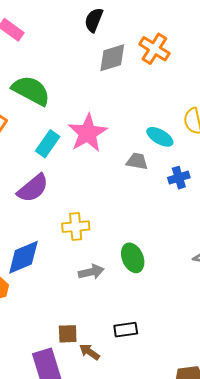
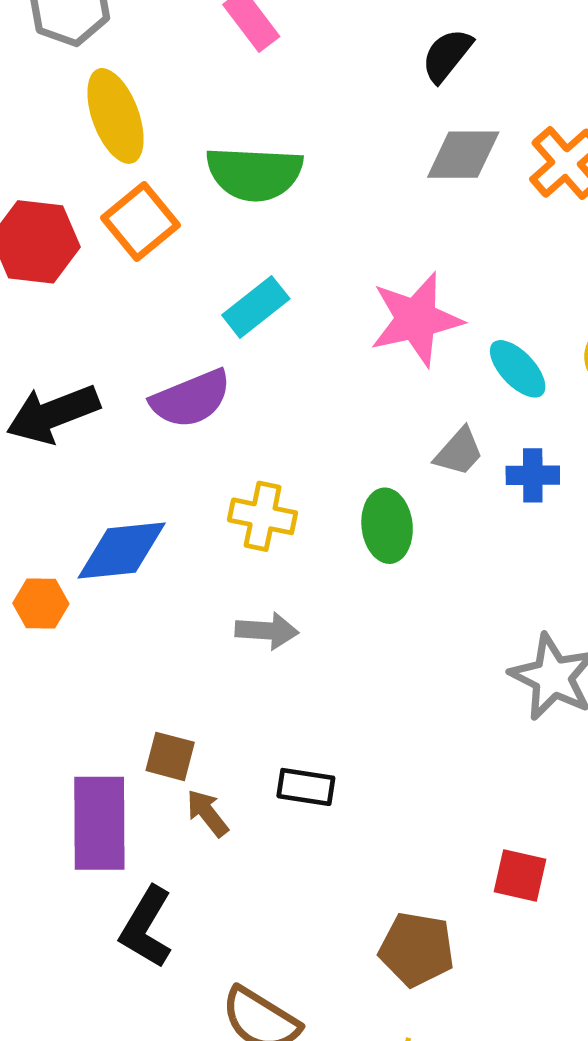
green semicircle: (31, 91) -> (254, 174), turned 138
pink star: (88, 133) -> (416, 319), moved
gray trapezoid: (137, 161) -> (459, 452), moved, turned 105
green ellipse: (133, 258) -> (387, 526), moved

